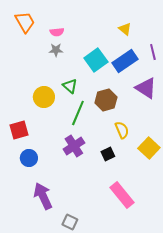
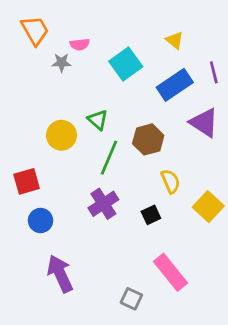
gray star: (56, 50) -> (61, 63), moved
cyan square: (96, 60) -> (126, 64), moved
gray square: (70, 222) -> (131, 299), moved

